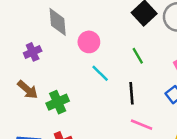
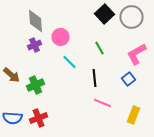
purple cross: (33, 52) -> (34, 45), moved

